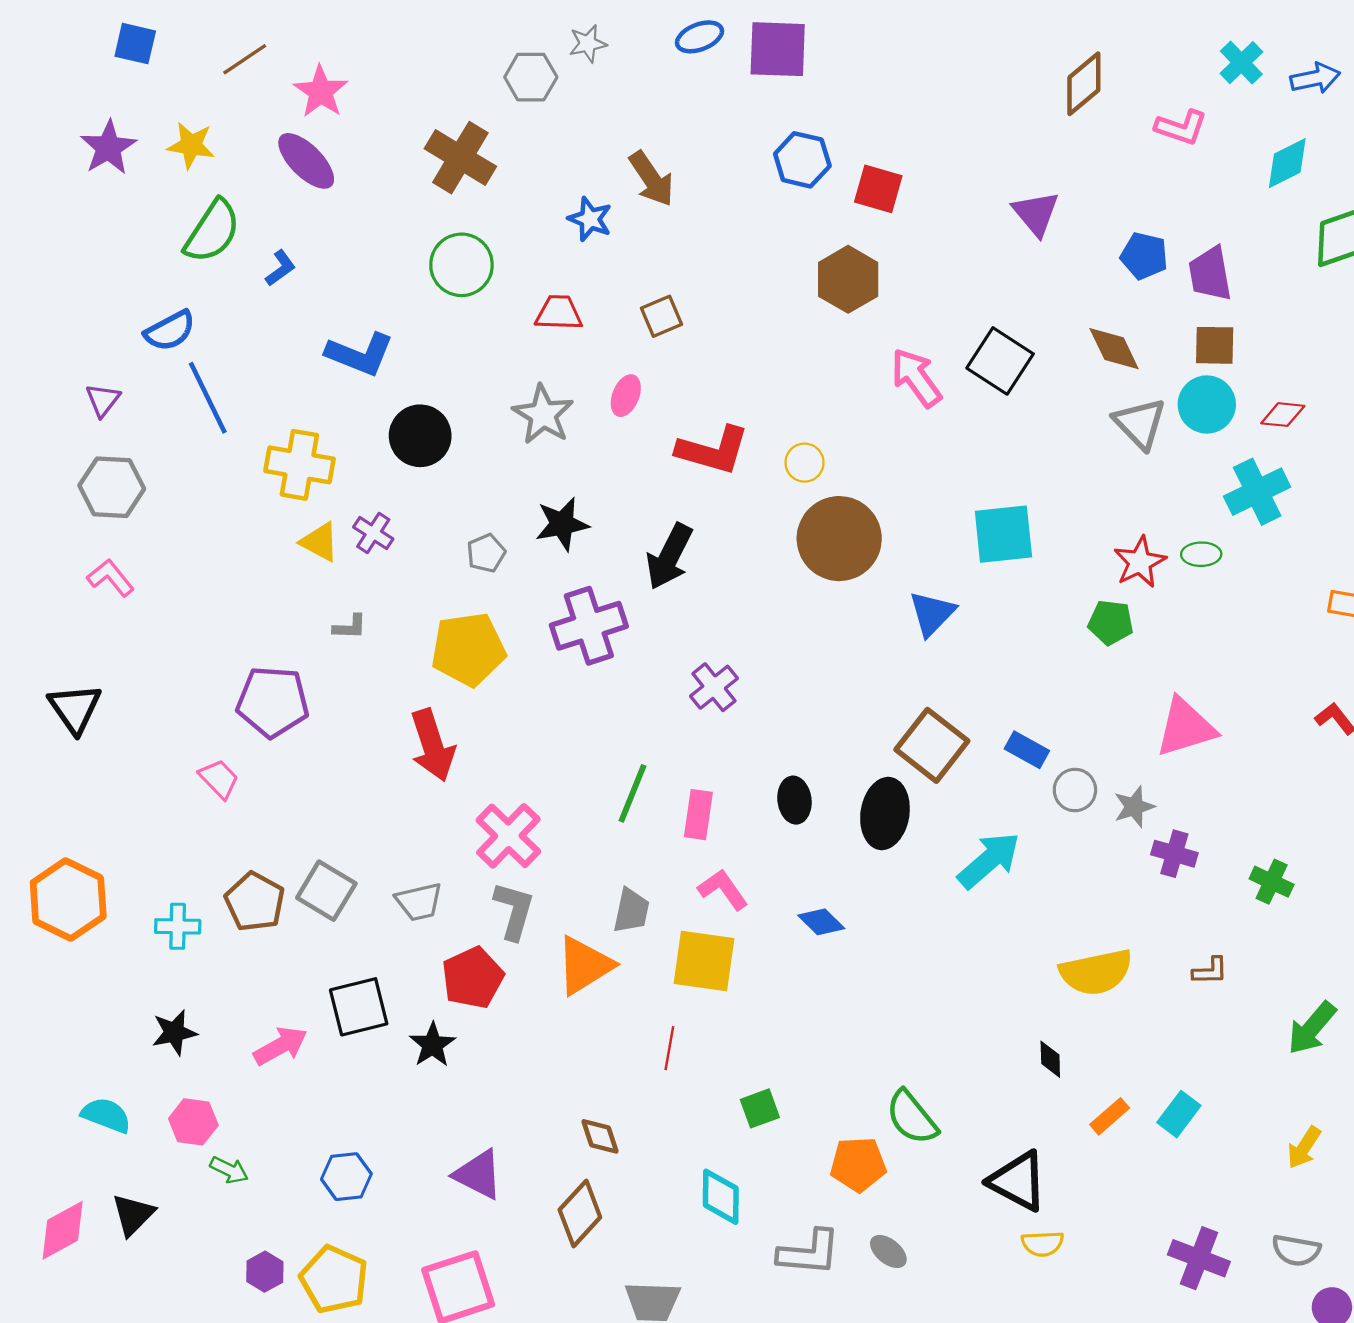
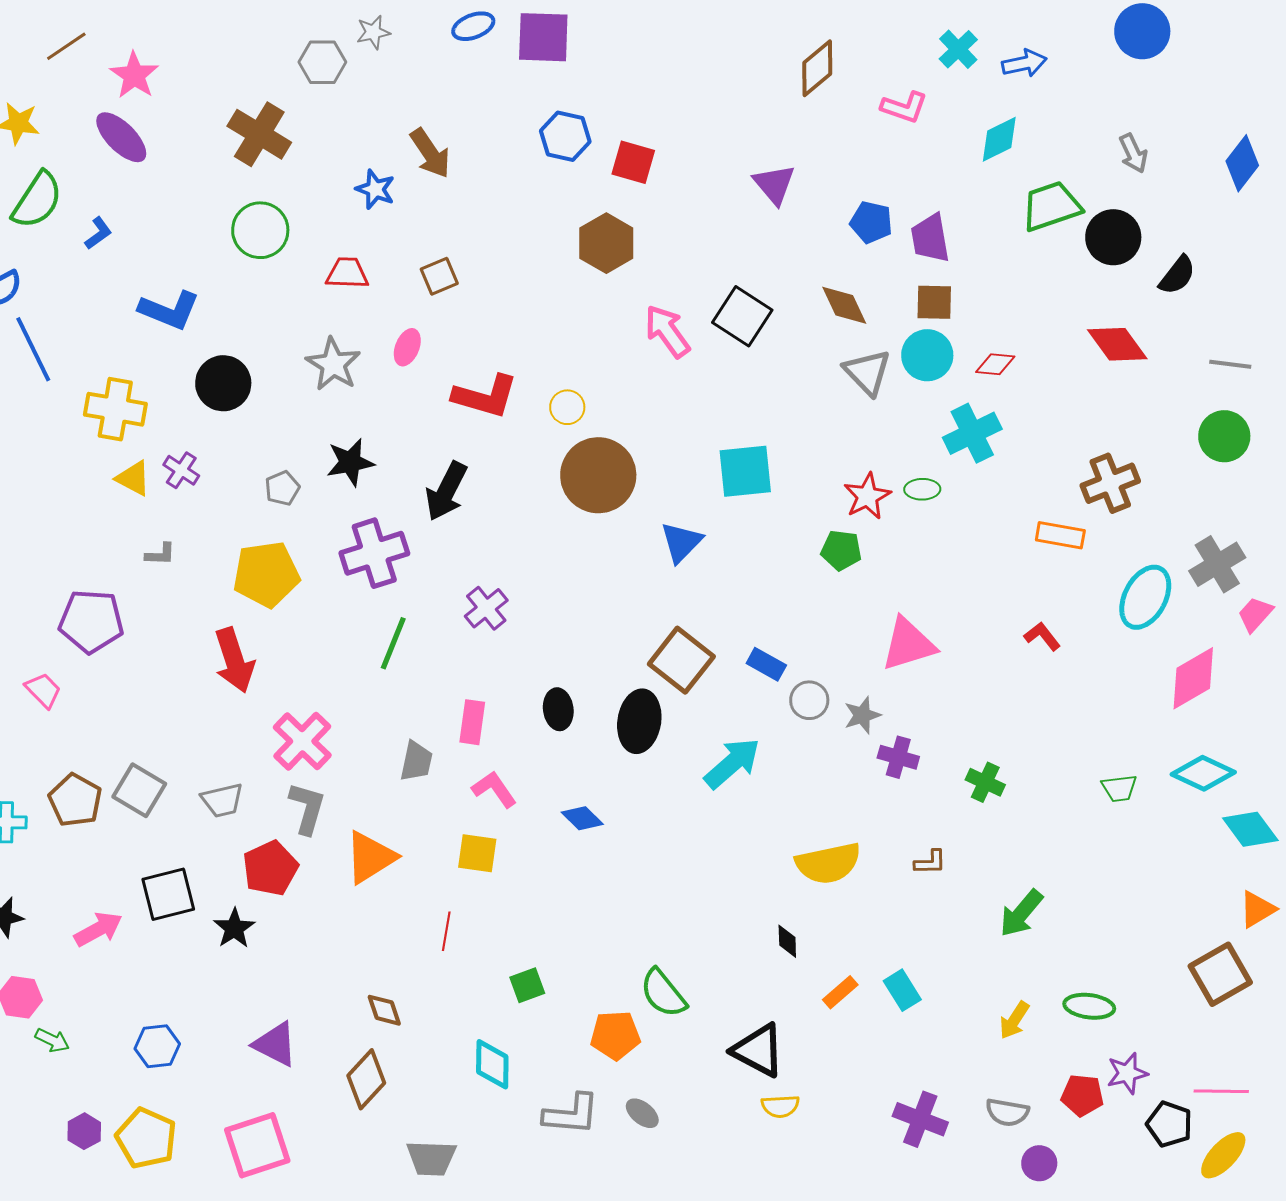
green line: (632, 793) -> (393, 643), moved
gray trapezoid: (631, 911) -> (416, 761), moved
yellow square: (704, 961) -> (477, 853), size x0.7
cyan rectangle: (1179, 1114) -> (902, 990), turned -69

